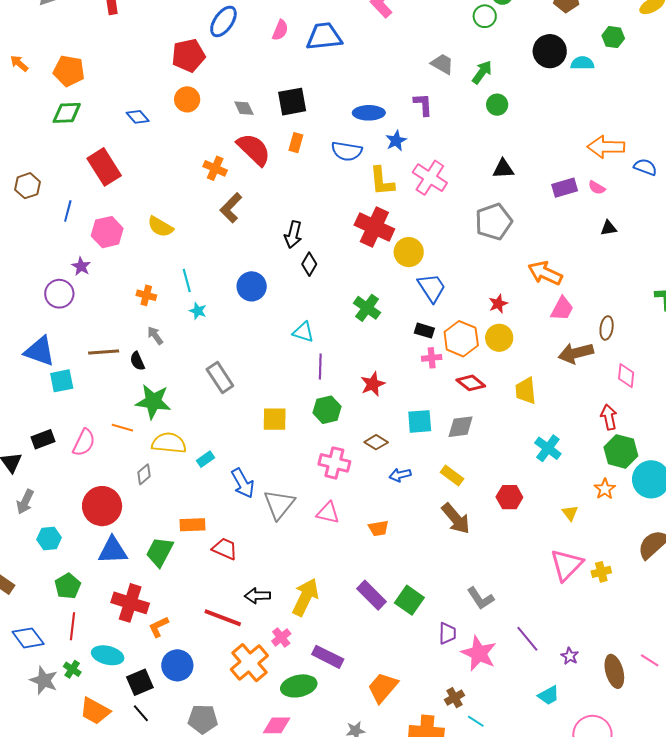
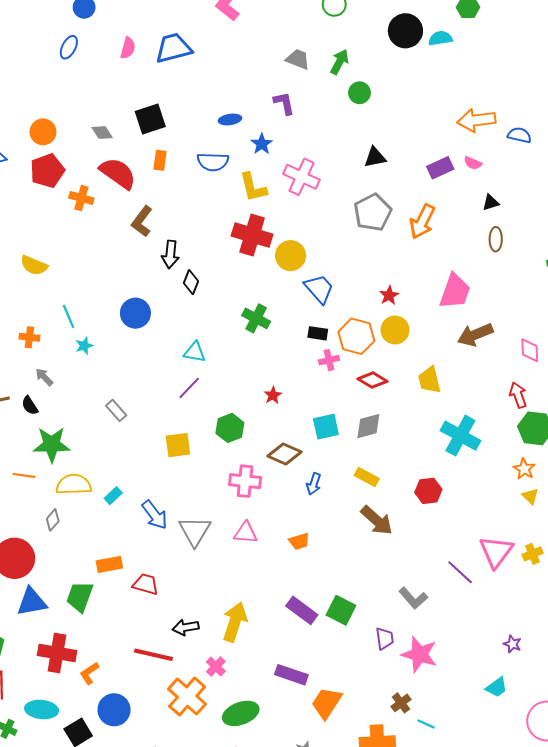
blue ellipse: (223, 21) -> (69, 47), size x0.7
red pentagon: (188, 55) -> (47, 171), moved
blue ellipse: (369, 113) -> (230, 119), size x0.7
brown L-shape: (231, 208) -> (142, 221), moved
orange arrow: (545, 273) -> (422, 221), moved, turned -80
pink trapezoid: (562, 309) -> (455, 291), size x1.4
cyan star: (198, 311) -> (84, 346), turned -30
brown ellipse: (607, 328) -> (496, 239), moved
purple line: (320, 366) -> (189, 388), moved, turned 50
gray rectangle: (220, 378) -> (116, 410), size x0.7
red star: (373, 384) -> (273, 395), size x0.7
brown diamond: (376, 442) -> (284, 454), size x1.4
cyan cross: (548, 448) -> (460, 436), size x1.4
blue arrow: (400, 475) -> (314, 484), turned -50
yellow triangle: (570, 513) -> (530, 496), moved
purple line: (527, 639) -> (460, 572), moved
purple rectangle: (328, 657) -> (291, 675), moved

